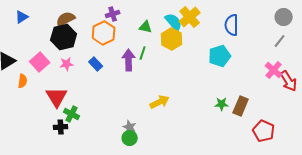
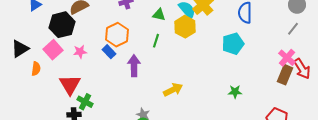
orange hexagon: (104, 33) -> (117, 35), moved
black hexagon: (64, 37) -> (62, 25), moved
purple arrow: (129, 60) -> (134, 66), moved
brown rectangle: (241, 106) -> (285, 75), moved

